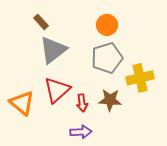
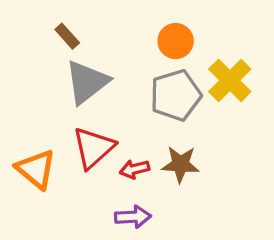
yellow cross: (140, 78) -> (230, 80), moved, turned -32
red arrow: (82, 103) -> (135, 169), turned 84

